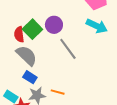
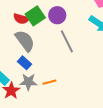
red semicircle: (19, 34) -> (21, 19), turned -77
orange line: (58, 92) -> (49, 82), turned -40

